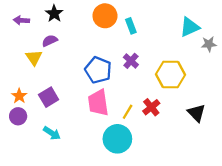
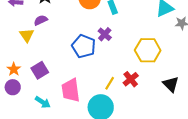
purple cross: (131, 61) -> (105, 34), moved
pink trapezoid: (98, 103) -> (71, 90), moved

